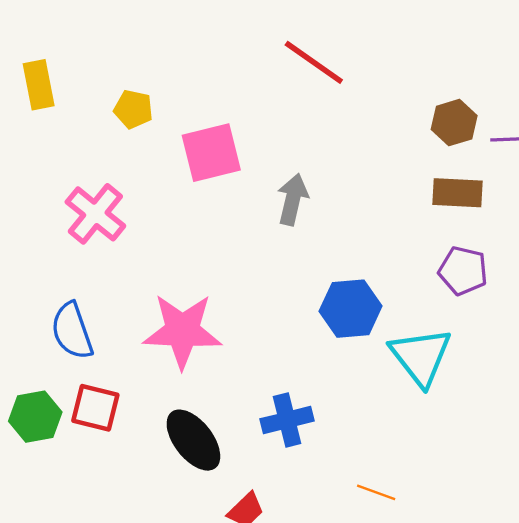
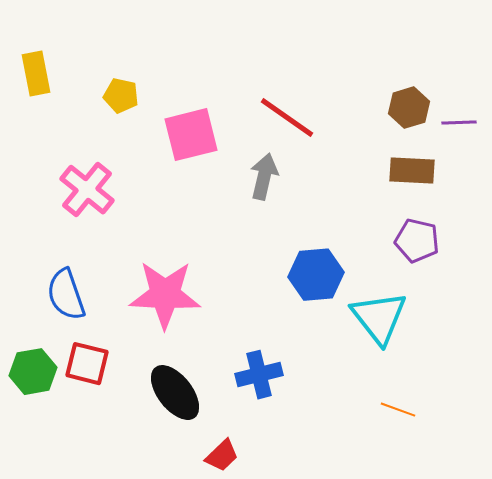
red line: (314, 62) -> (287, 118), moved
orange line: (376, 492) -> (398, 410), moved

